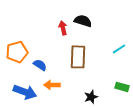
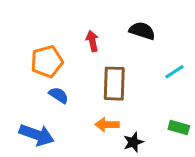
black semicircle: (83, 21) -> (142, 31), moved
orange pentagon: (17, 52) -> (47, 62), moved
orange arrow: (52, 85) -> (107, 125), moved

